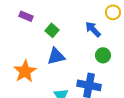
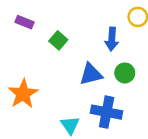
blue arrow: (93, 29) -> (112, 39), turned -132
blue triangle: (56, 56) -> (91, 74), moved

